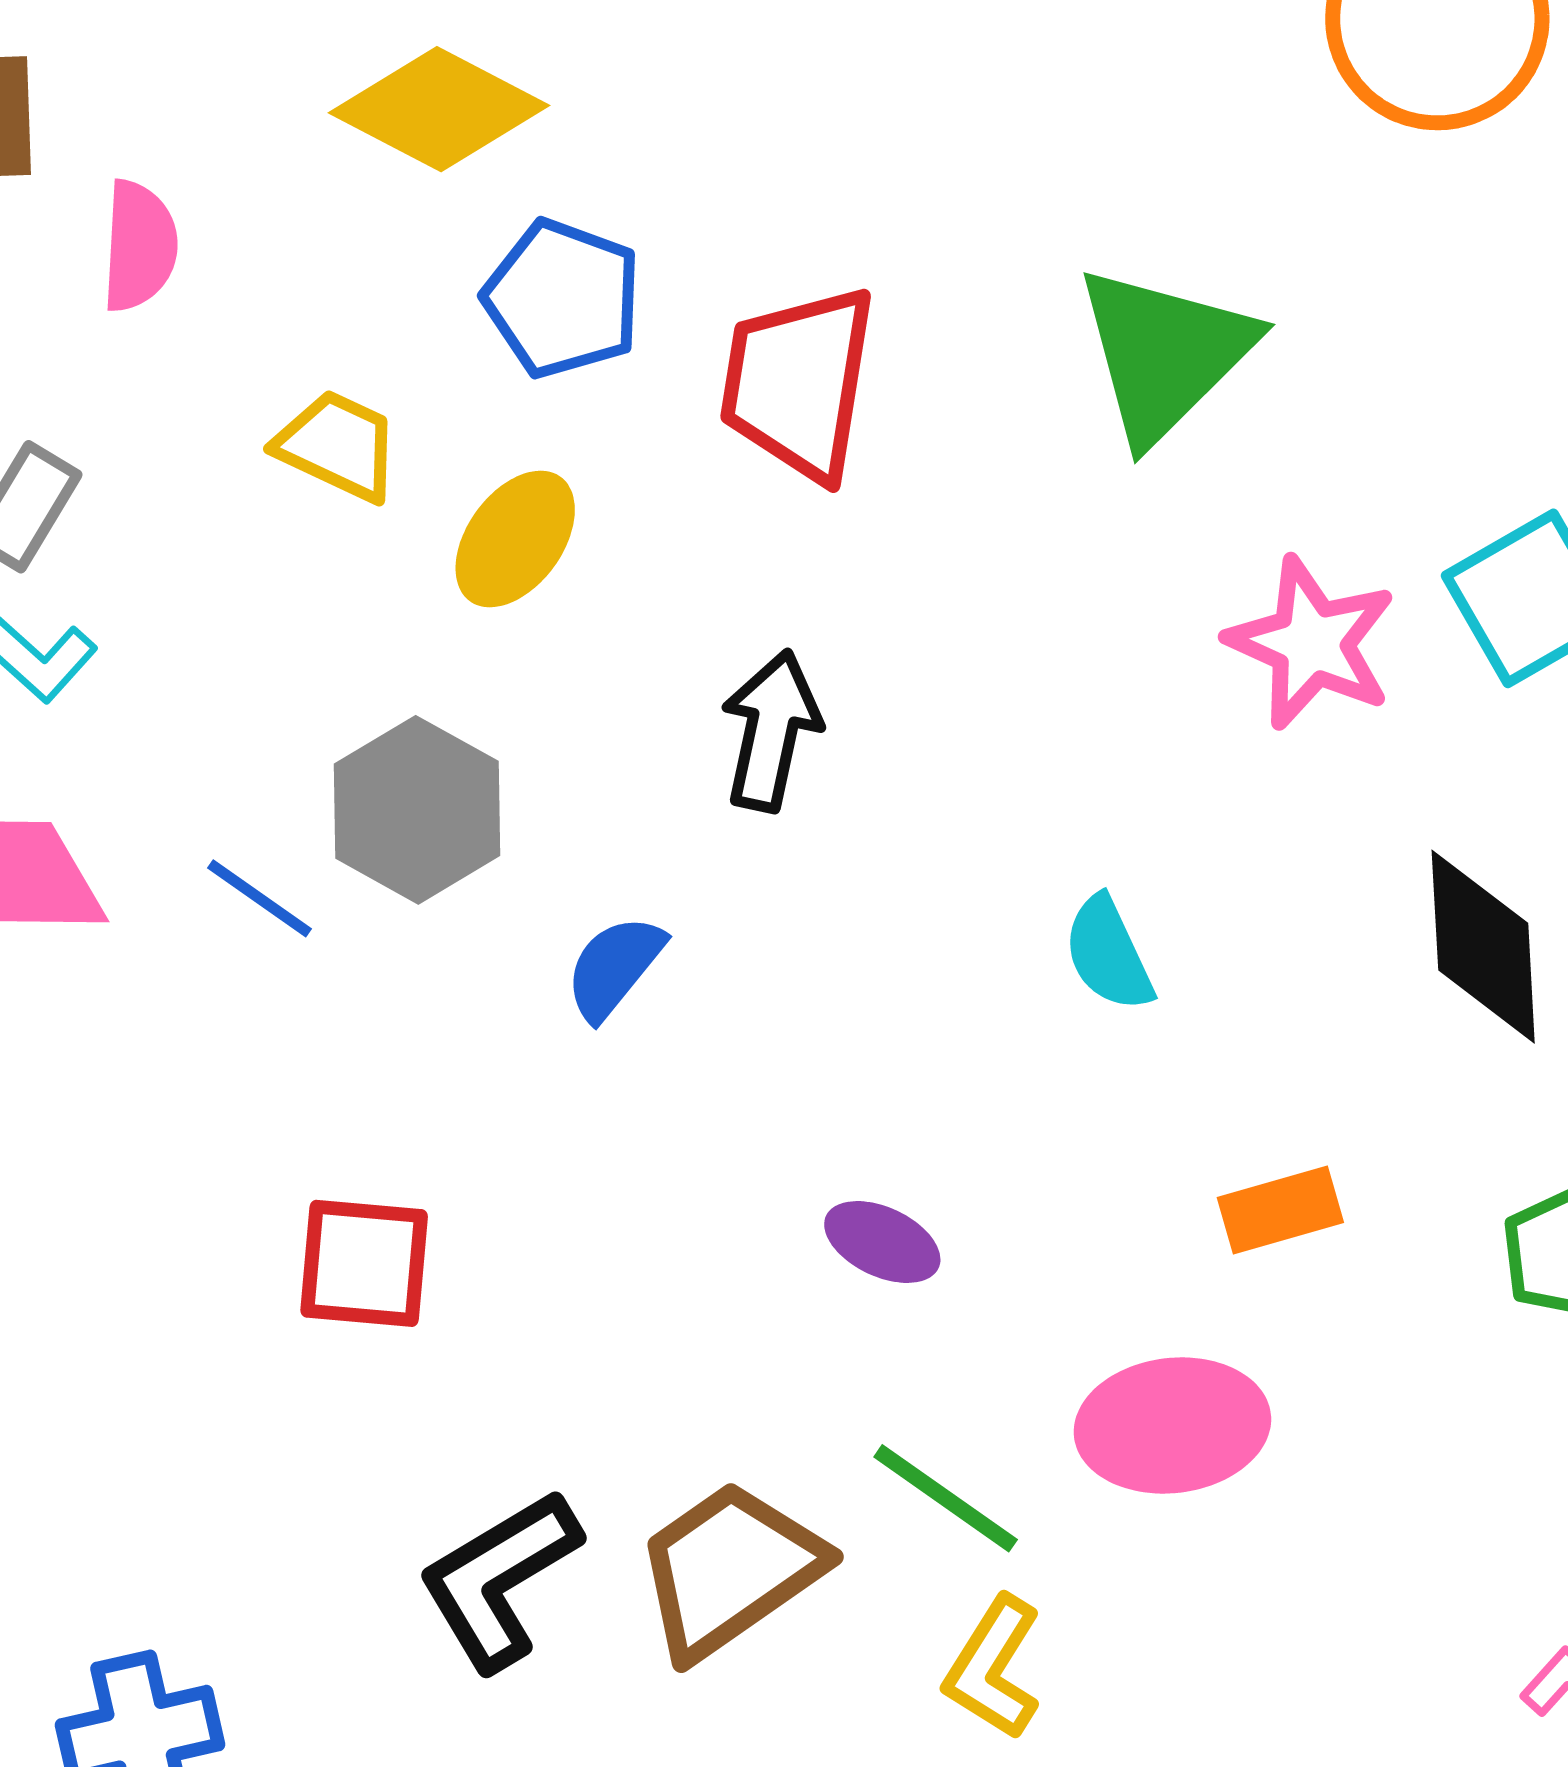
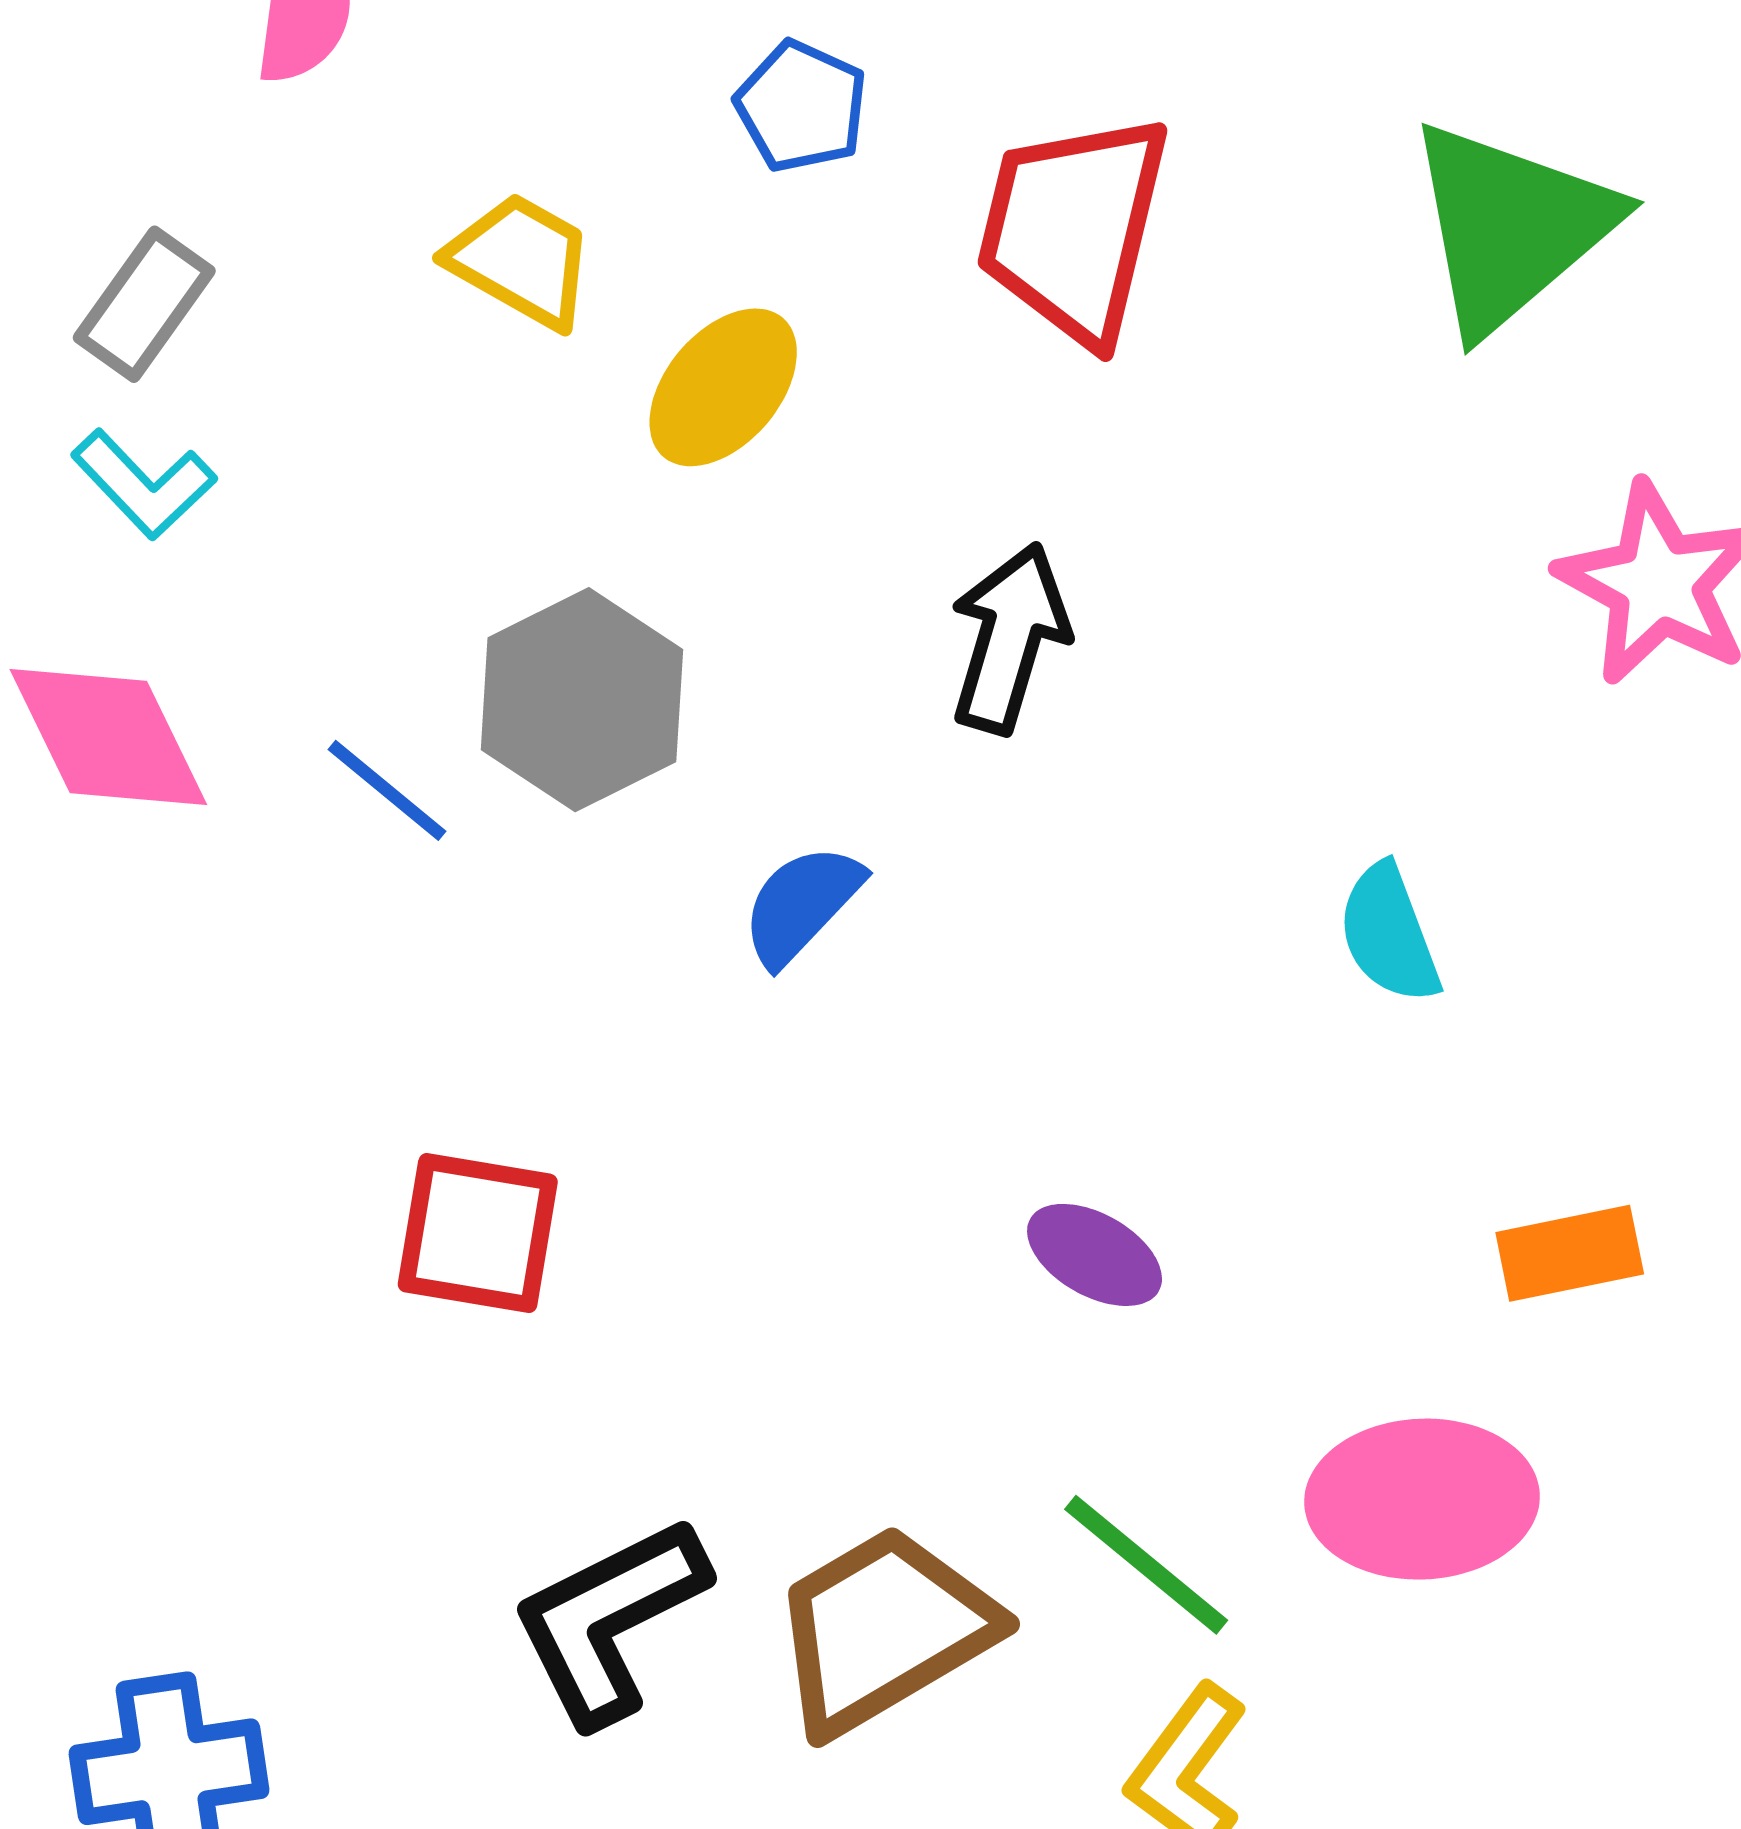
blue pentagon: (563, 299) -> (801, 106), size x0.7

